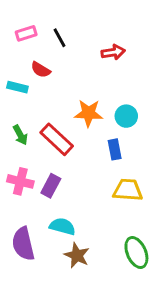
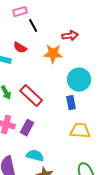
pink rectangle: (26, 33) -> (20, 12), moved
orange star: (89, 113) -> (53, 54), moved
cyan circle: (126, 116) -> (79, 80), size x1.5

